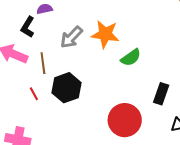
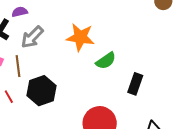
gray arrow: (71, 37) -> (32, 37), moved
black rectangle: (161, 94) -> (135, 84), moved

